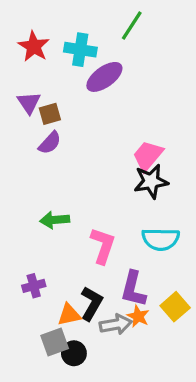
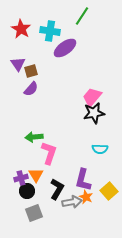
cyan semicircle: (161, 239) -> (100, 149), size x0.7
pink L-shape: (103, 246) -> (49, 153), moved
orange triangle: (69, 315) -> (36, 175), moved, turned -49
black circle: (74, 353) -> (27, 191), moved

